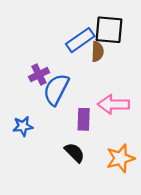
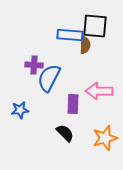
blue rectangle: (80, 40) -> (70, 35), turned 40
purple cross: (39, 75) -> (34, 65), turned 30

